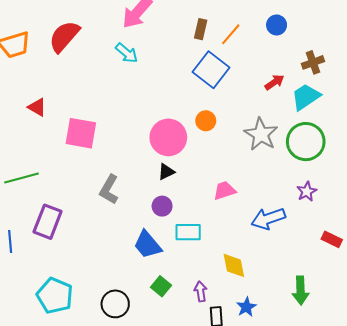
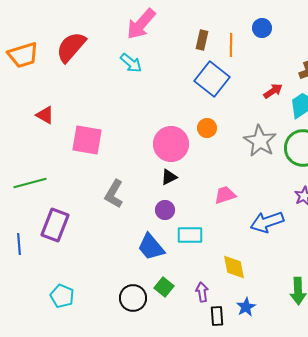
blue circle: (277, 25) -> (262, 28), moved
orange line: (231, 34) -> (231, 45), turned -40
cyan pentagon: (55, 296) -> (62, 296), size x0.7
black circle: (115, 304) -> (133, 298), moved

